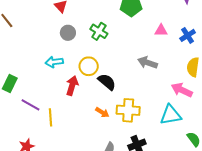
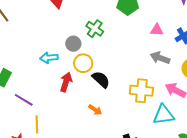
gray circle: (68, 33) -> (73, 44), moved
gray arrow: (148, 63) -> (160, 58), moved
yellow cross: (128, 110) -> (141, 91), moved
yellow line: (51, 117) -> (37, 124), moved

